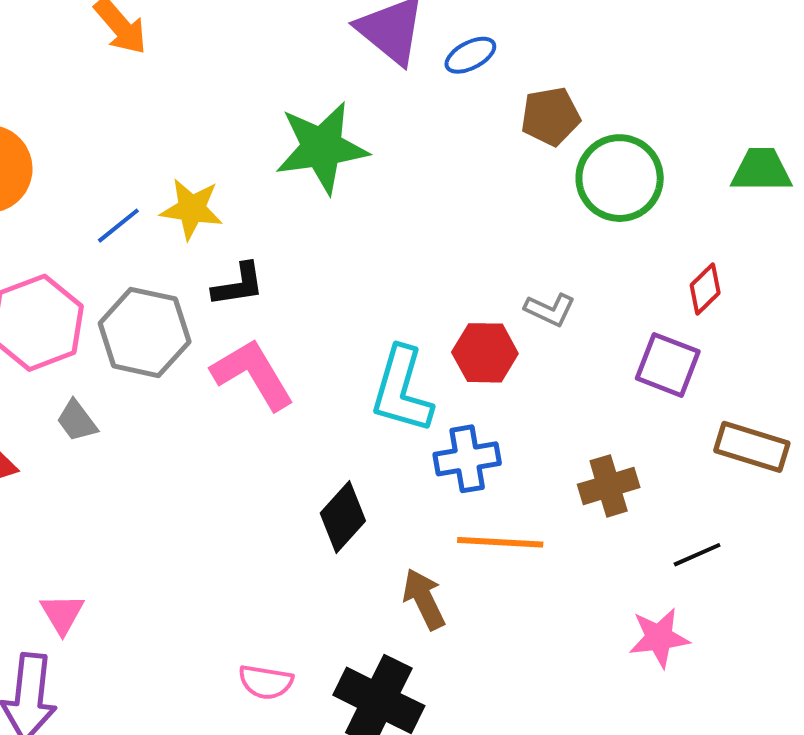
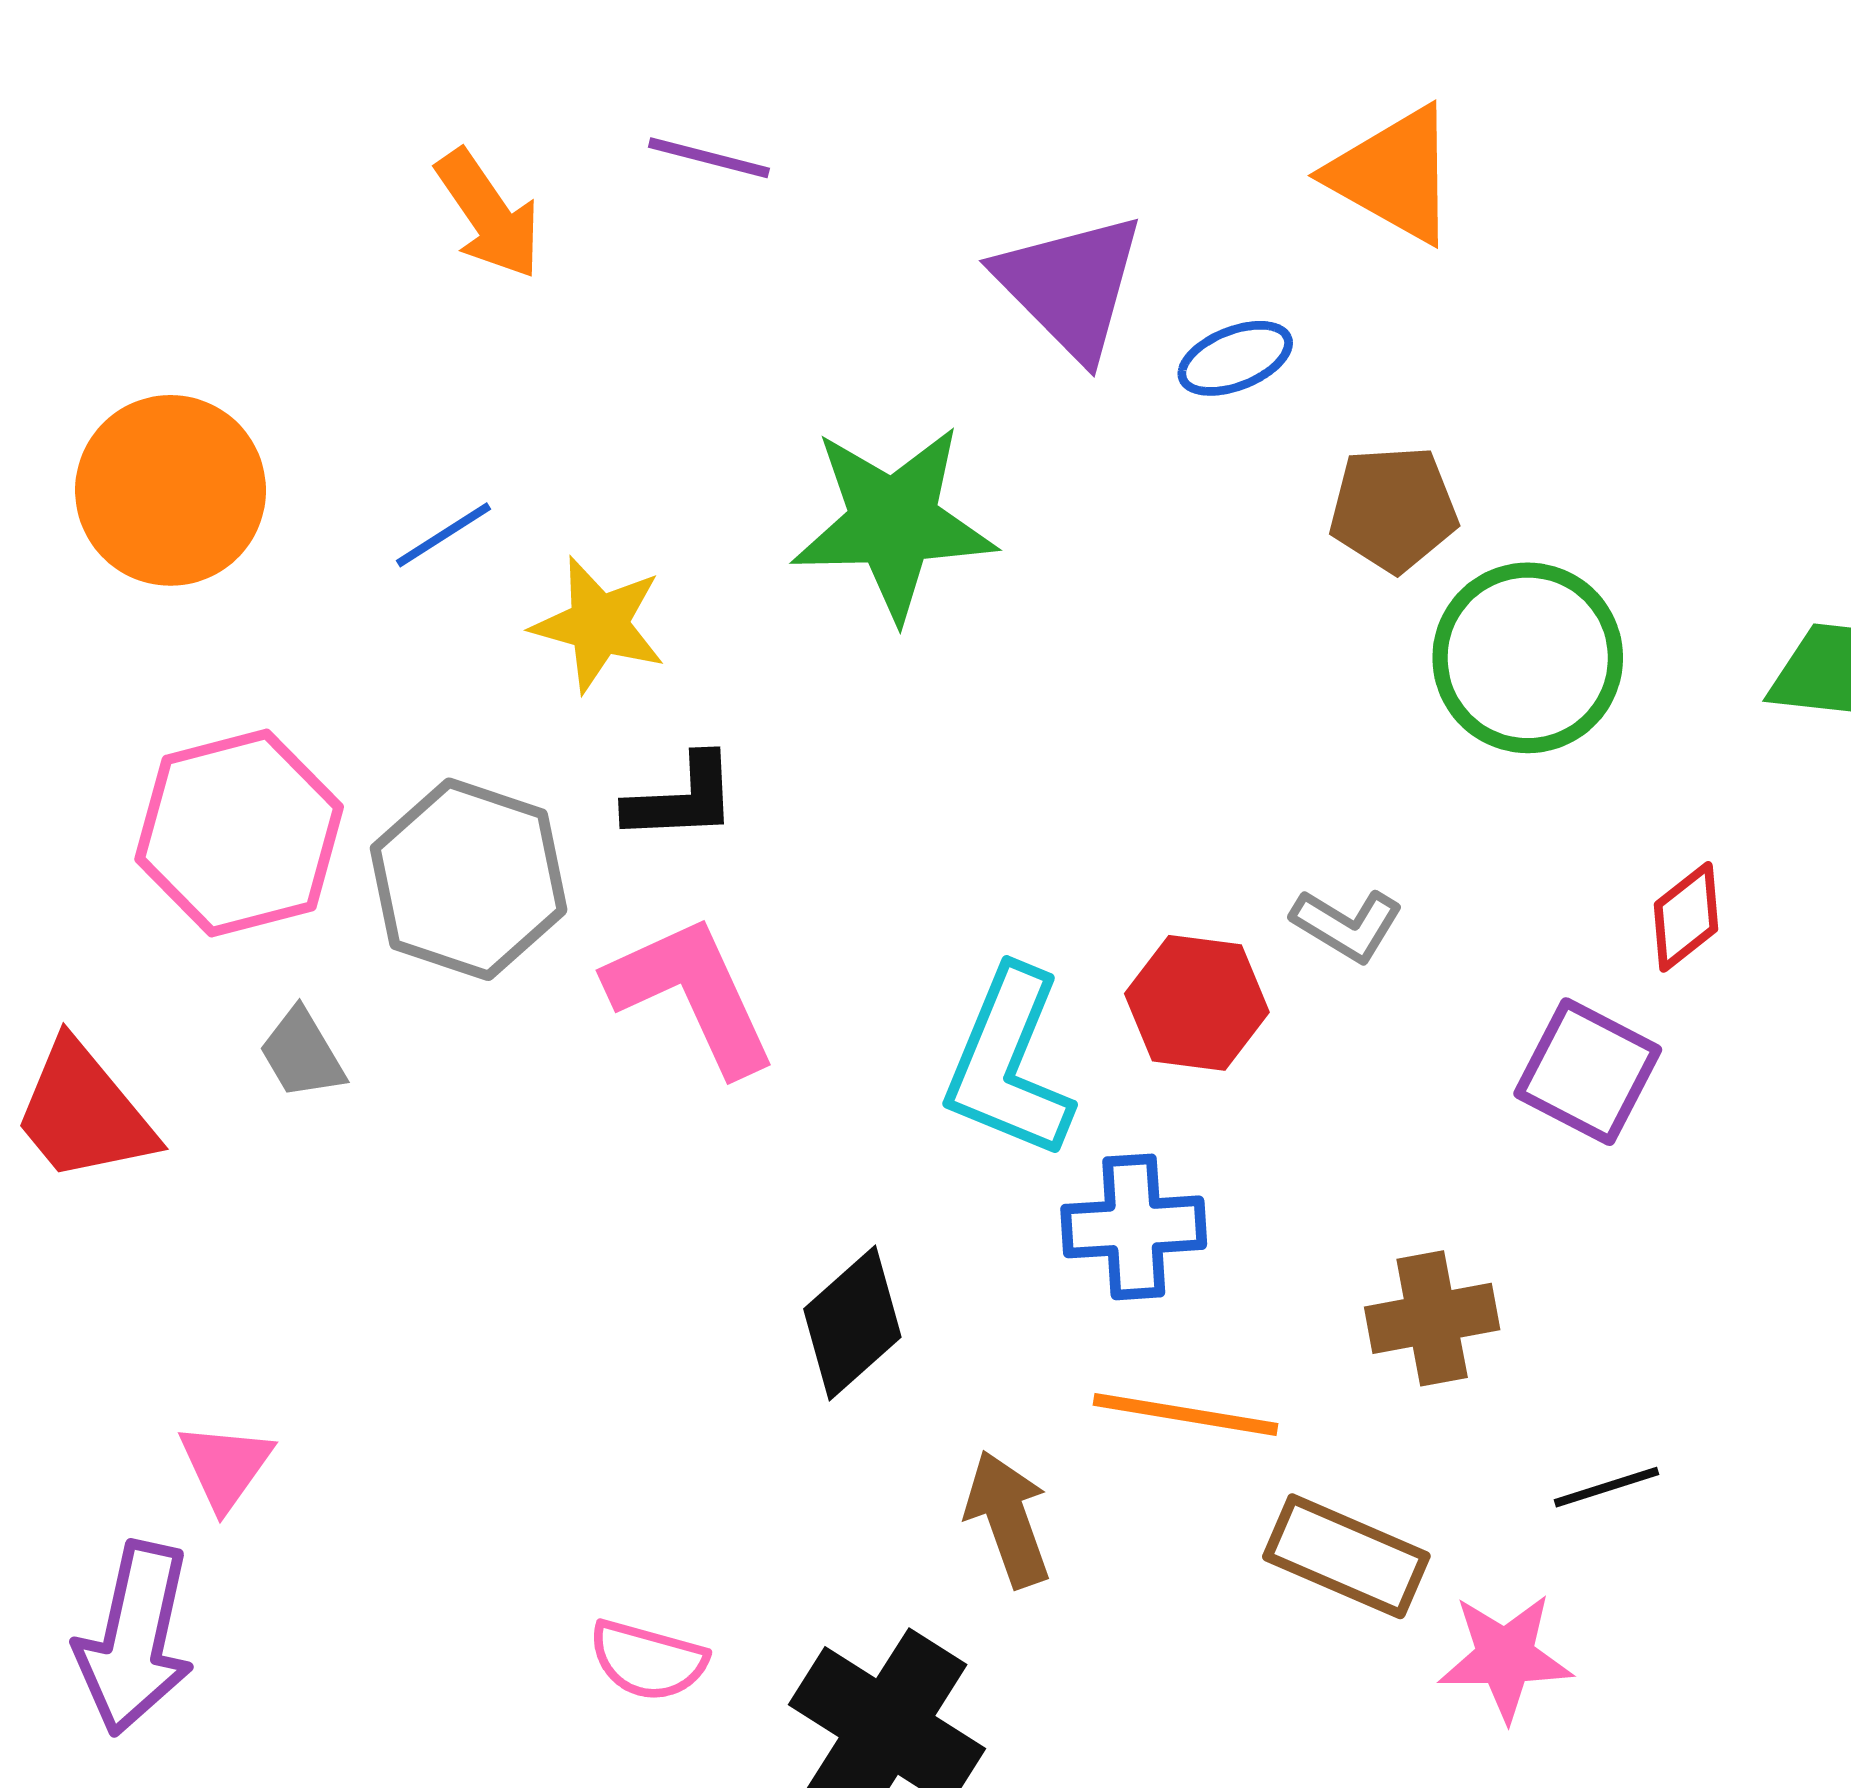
blue line: (118, 226) -> (443, 535), moved
brown rectangle: (752, 447) -> (1346, 1556), moved

